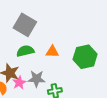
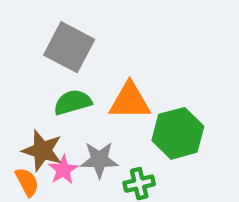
orange triangle: (52, 52) -> (130, 101), size x1.5
green hexagon: (85, 57) -> (178, 133), moved

